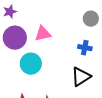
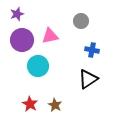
gray circle: (91, 19) -> (81, 21), moved

